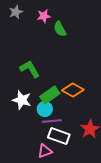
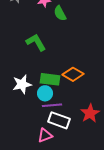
green L-shape: (30, 69) -> (36, 42), moved
green rectangle: (50, 95) -> (50, 79), turned 42
white star: (22, 100) -> (22, 84), turned -30

